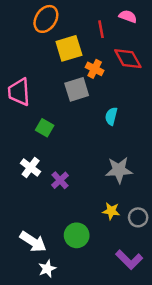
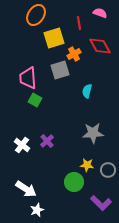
orange cross: (95, 69) -> (74, 54), turned 32
pink trapezoid: (19, 92) -> (28, 78), moved
white cross: (31, 167) -> (22, 145), moved
green circle: (77, 235) -> (74, 182), moved

